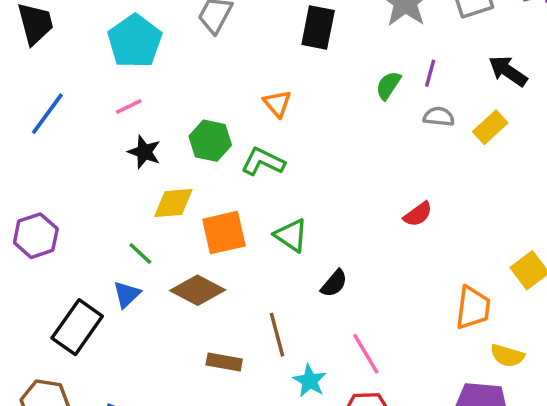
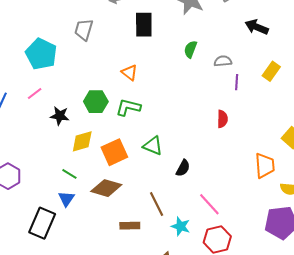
purple line: (430, 73) -> (237, 82), moved
pink line: (129, 106) -> (35, 94), moved
yellow rectangle: (490, 127) -> (271, 71), moved
red semicircle: (418, 214) -> (222, 119), turned -42

